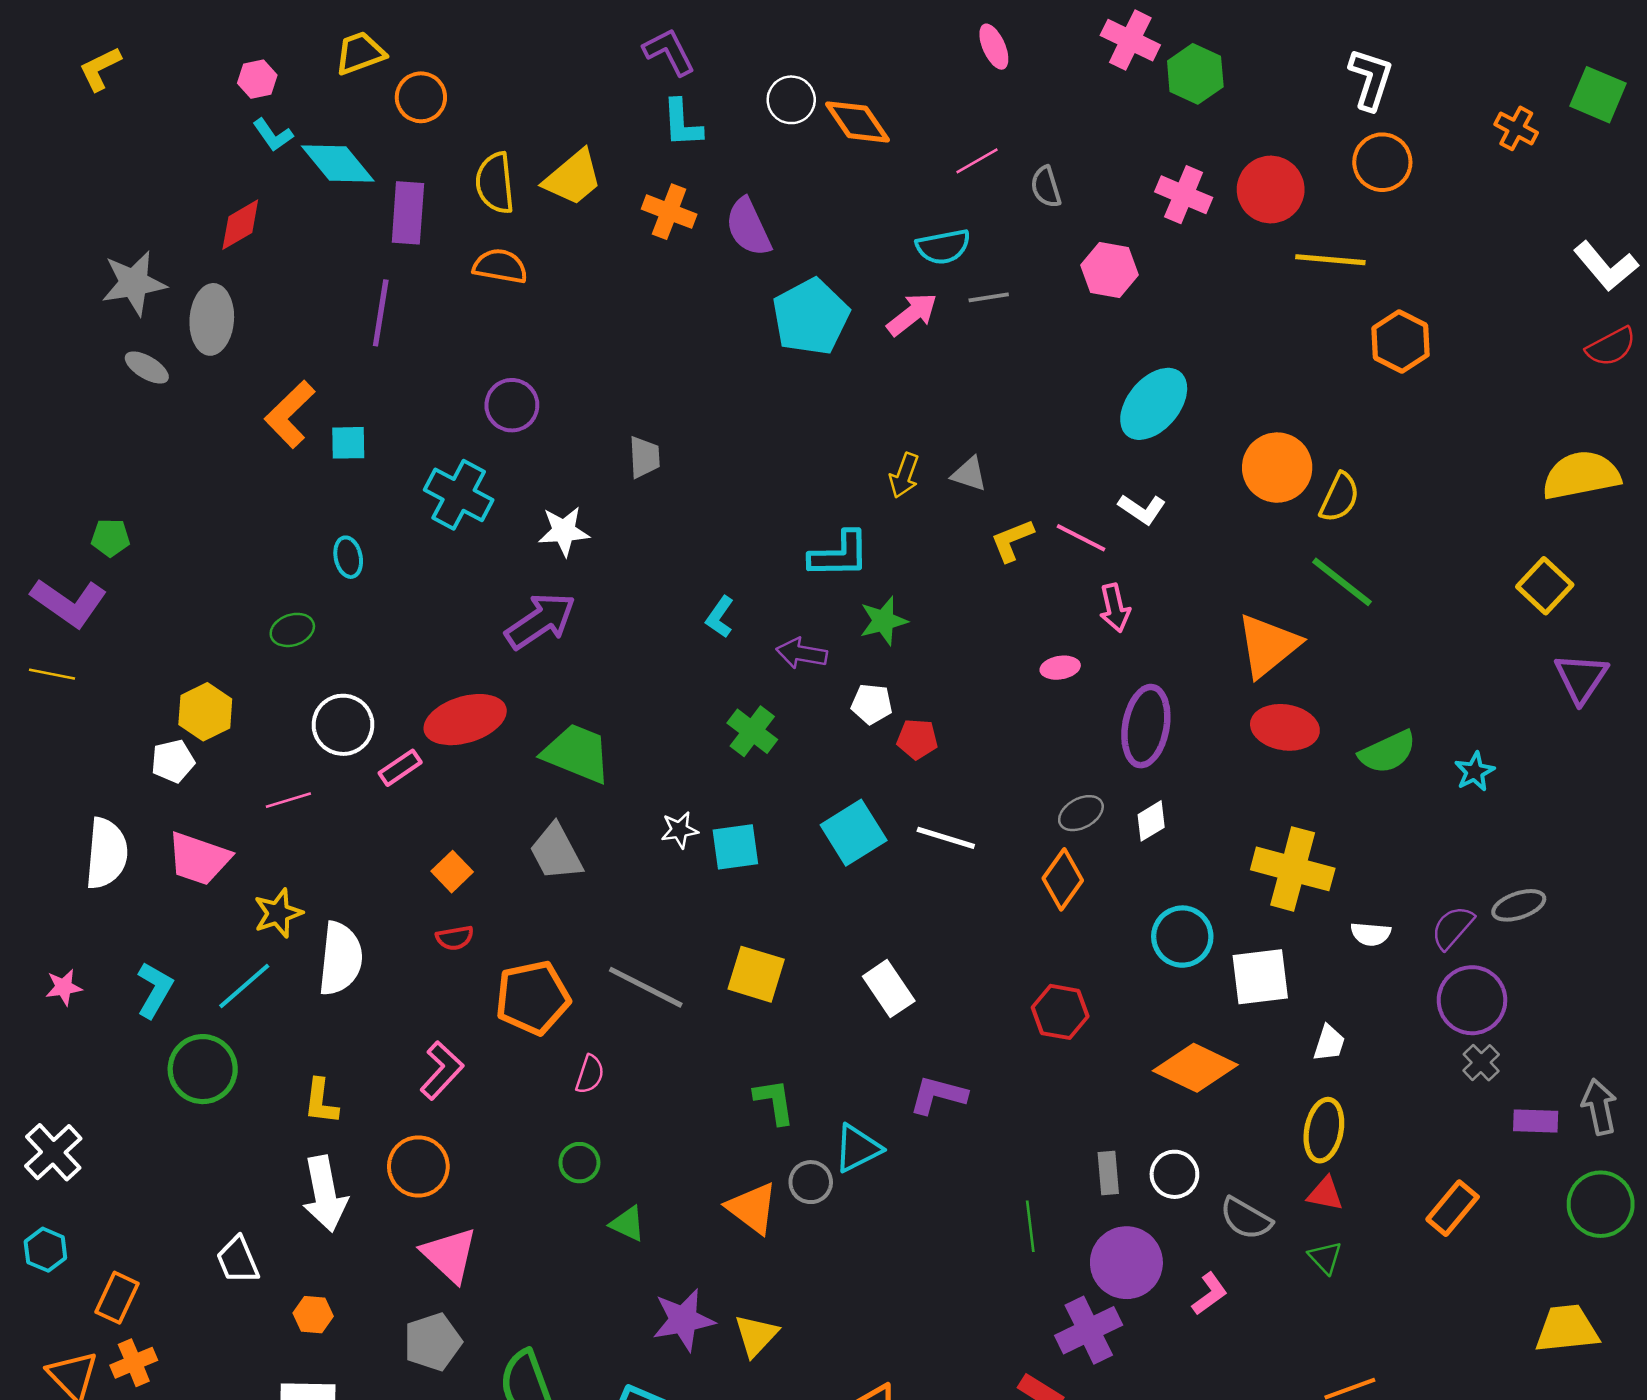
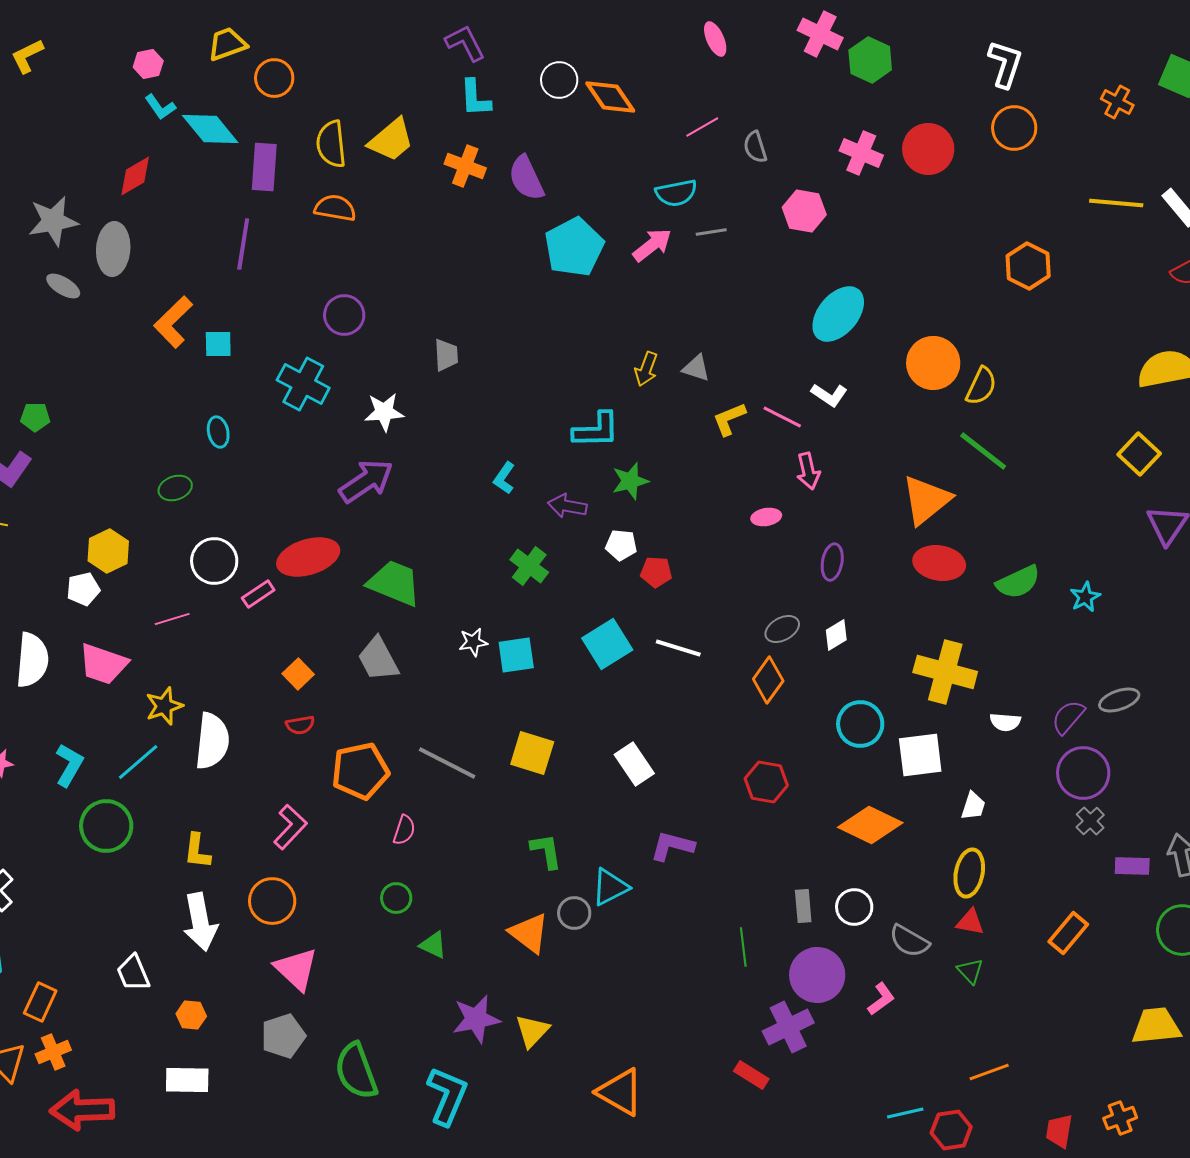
yellow line: (1330, 260) -> (1116, 203), moved
purple ellipse: (1146, 726) -> (832, 562), size x0.6

